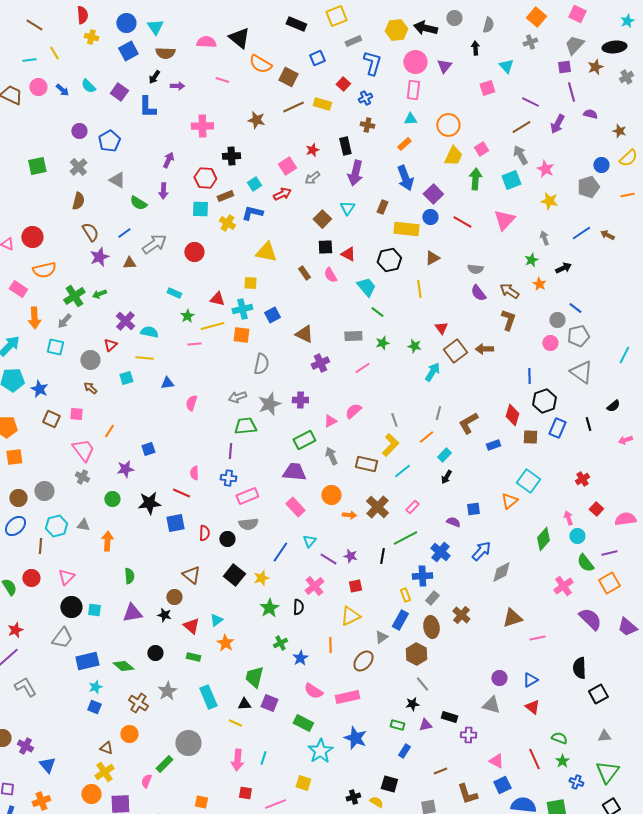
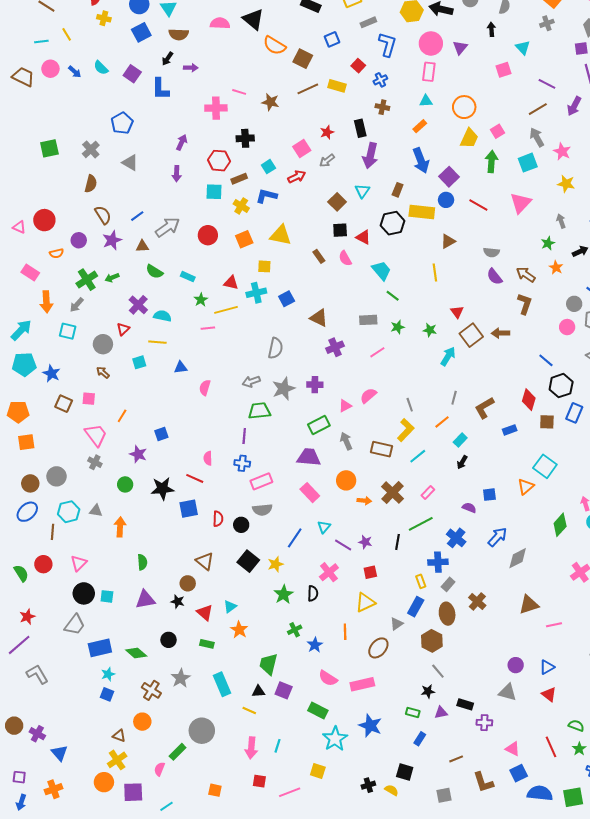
pink line: (222, 80) -> (239, 92), moved
purple circle: (79, 131) -> (79, 240), moved
green semicircle: (138, 203) -> (154, 272), moved
black hexagon: (389, 260) -> (393, 223), moved
orange semicircle: (44, 270) -> (57, 253), size x0.6
orange square: (241, 335) -> (244, 239), moved, turned -30
blue line: (529, 376) -> (546, 360), turned -49
purple star: (125, 469) -> (138, 454), turned 30

